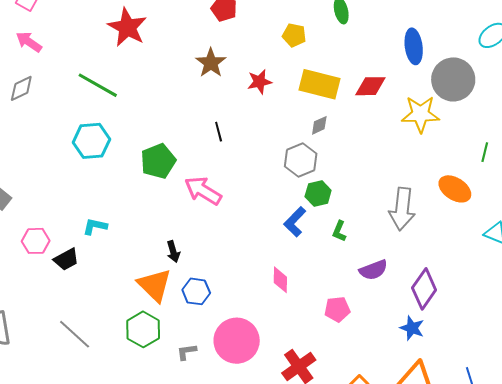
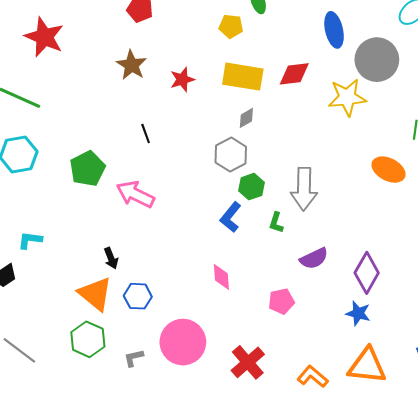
yellow pentagon: (294, 35) -> (231, 26), moved
gray arrow: (402, 209) -> (304, 189), moved

